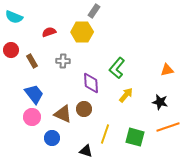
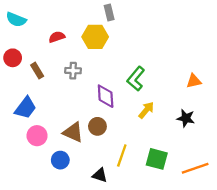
gray rectangle: (94, 11) -> (109, 12), turned -48
blue trapezoid: (34, 94) -> (25, 108), moved, turned 75
orange line: (168, 127) -> (195, 168), moved

